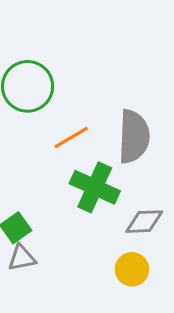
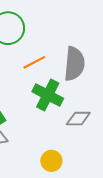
yellow circle: (132, 269) -> (51, 161), moved

